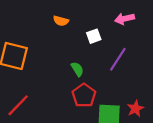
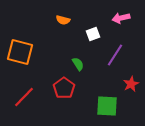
red pentagon: (84, 95) -> (64, 88), moved
red star: (135, 109) -> (131, 84), moved

